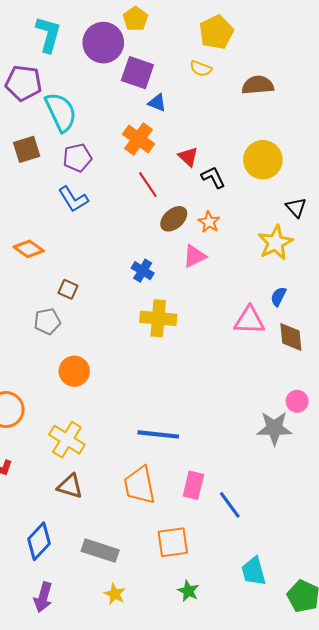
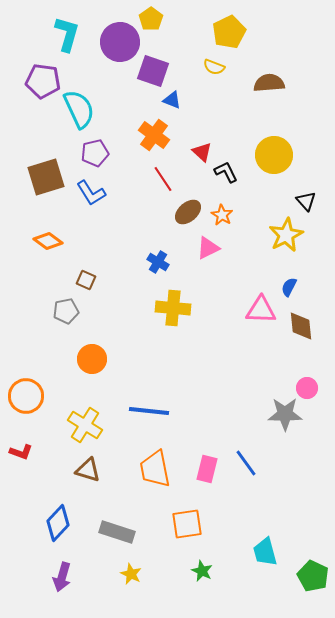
brown square: (27, 149) -> (46, 177), moved, size x1.4
blue line: (158, 434) -> (149, 411), moved
blue line: (230, 505) -> (246, 463), moved

